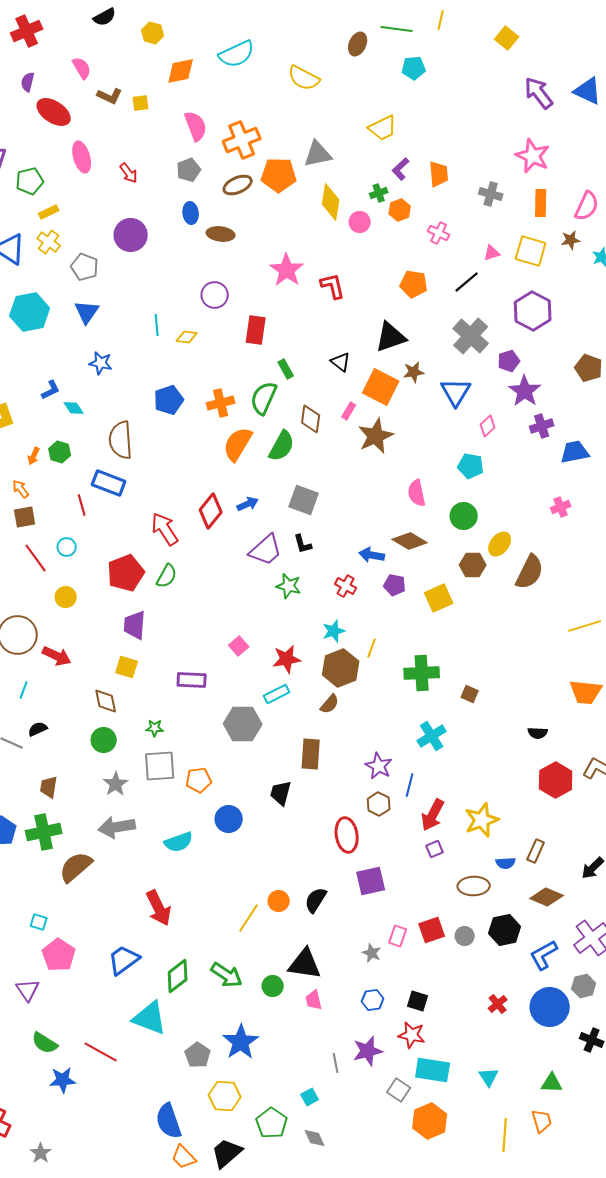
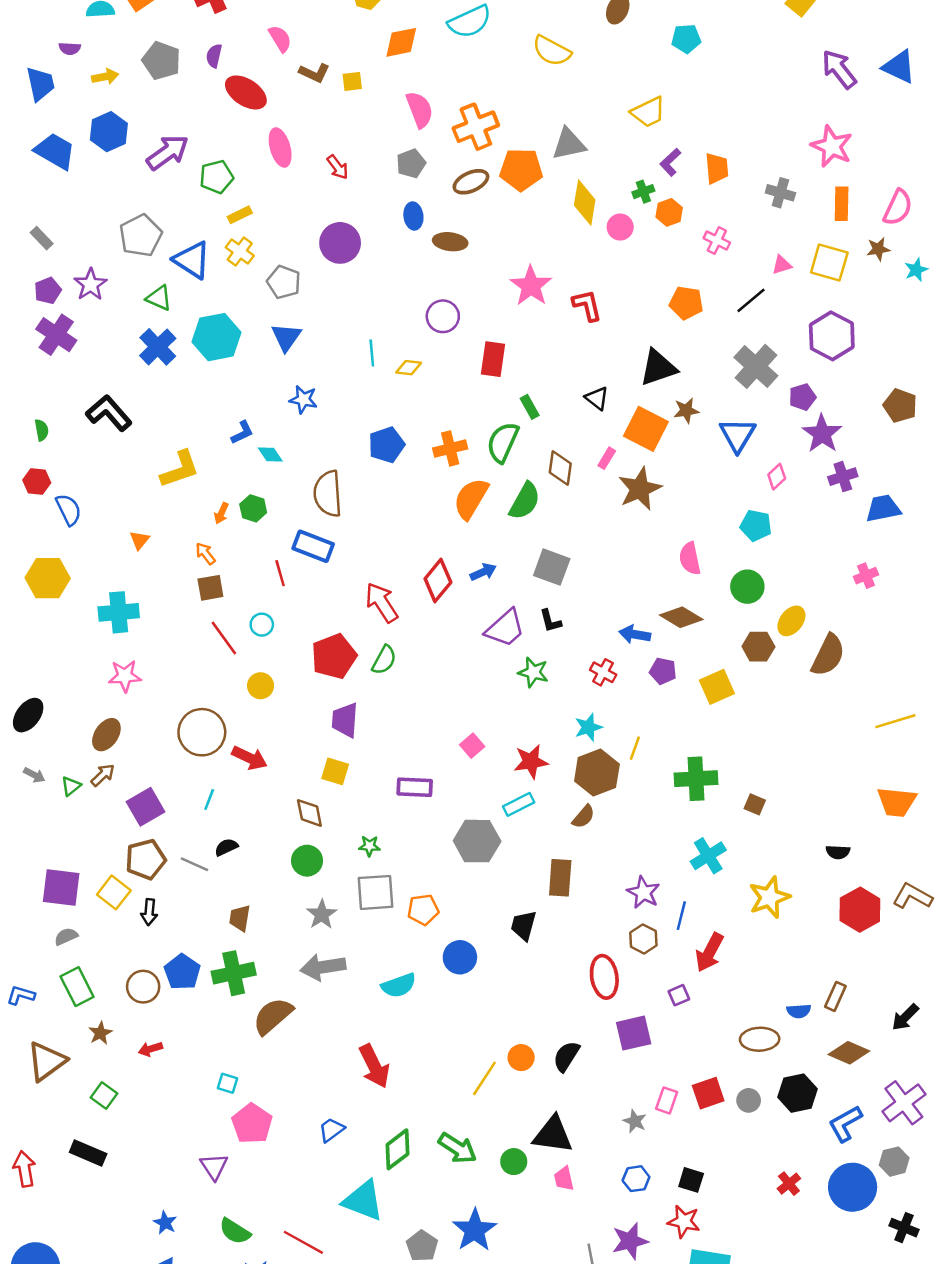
yellow star: (482, 820) -> (769, 897), moved
purple square: (435, 849) -> (679, 995), moved
blue trapezoid: (124, 960) -> (331, 1130), size x0.7

